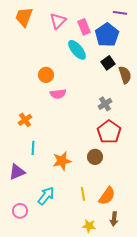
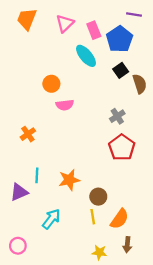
cyan line: (33, 148) -> (37, 175), moved
brown circle: (95, 157) -> (98, 197), moved
pink circle: (20, 211) -> (18, 246), moved

